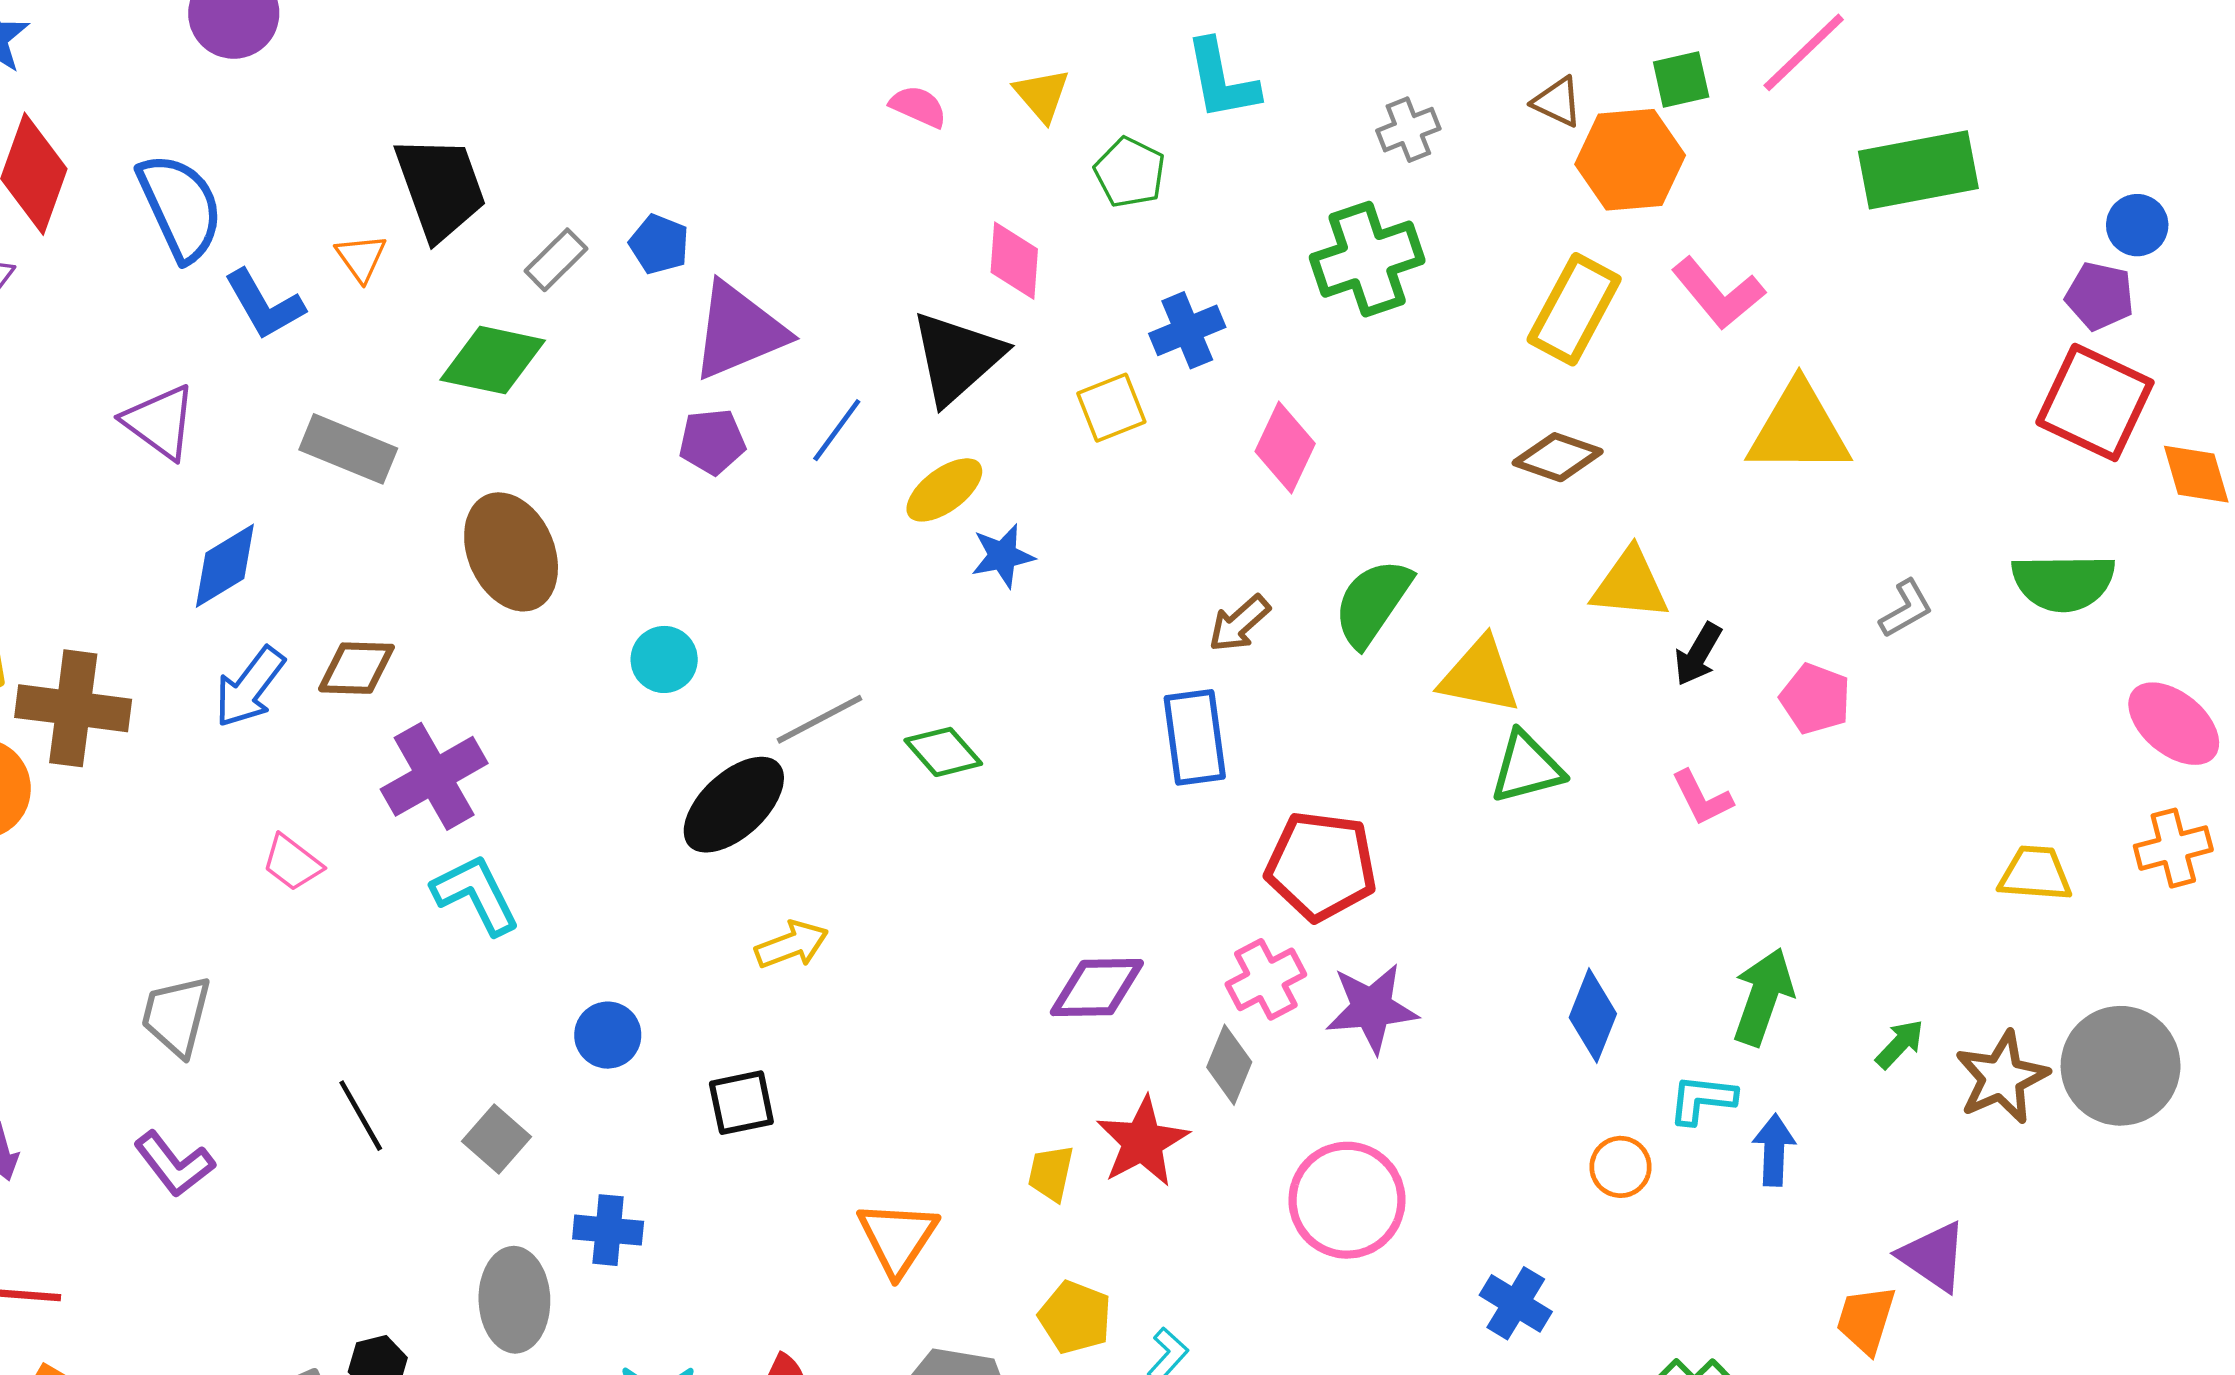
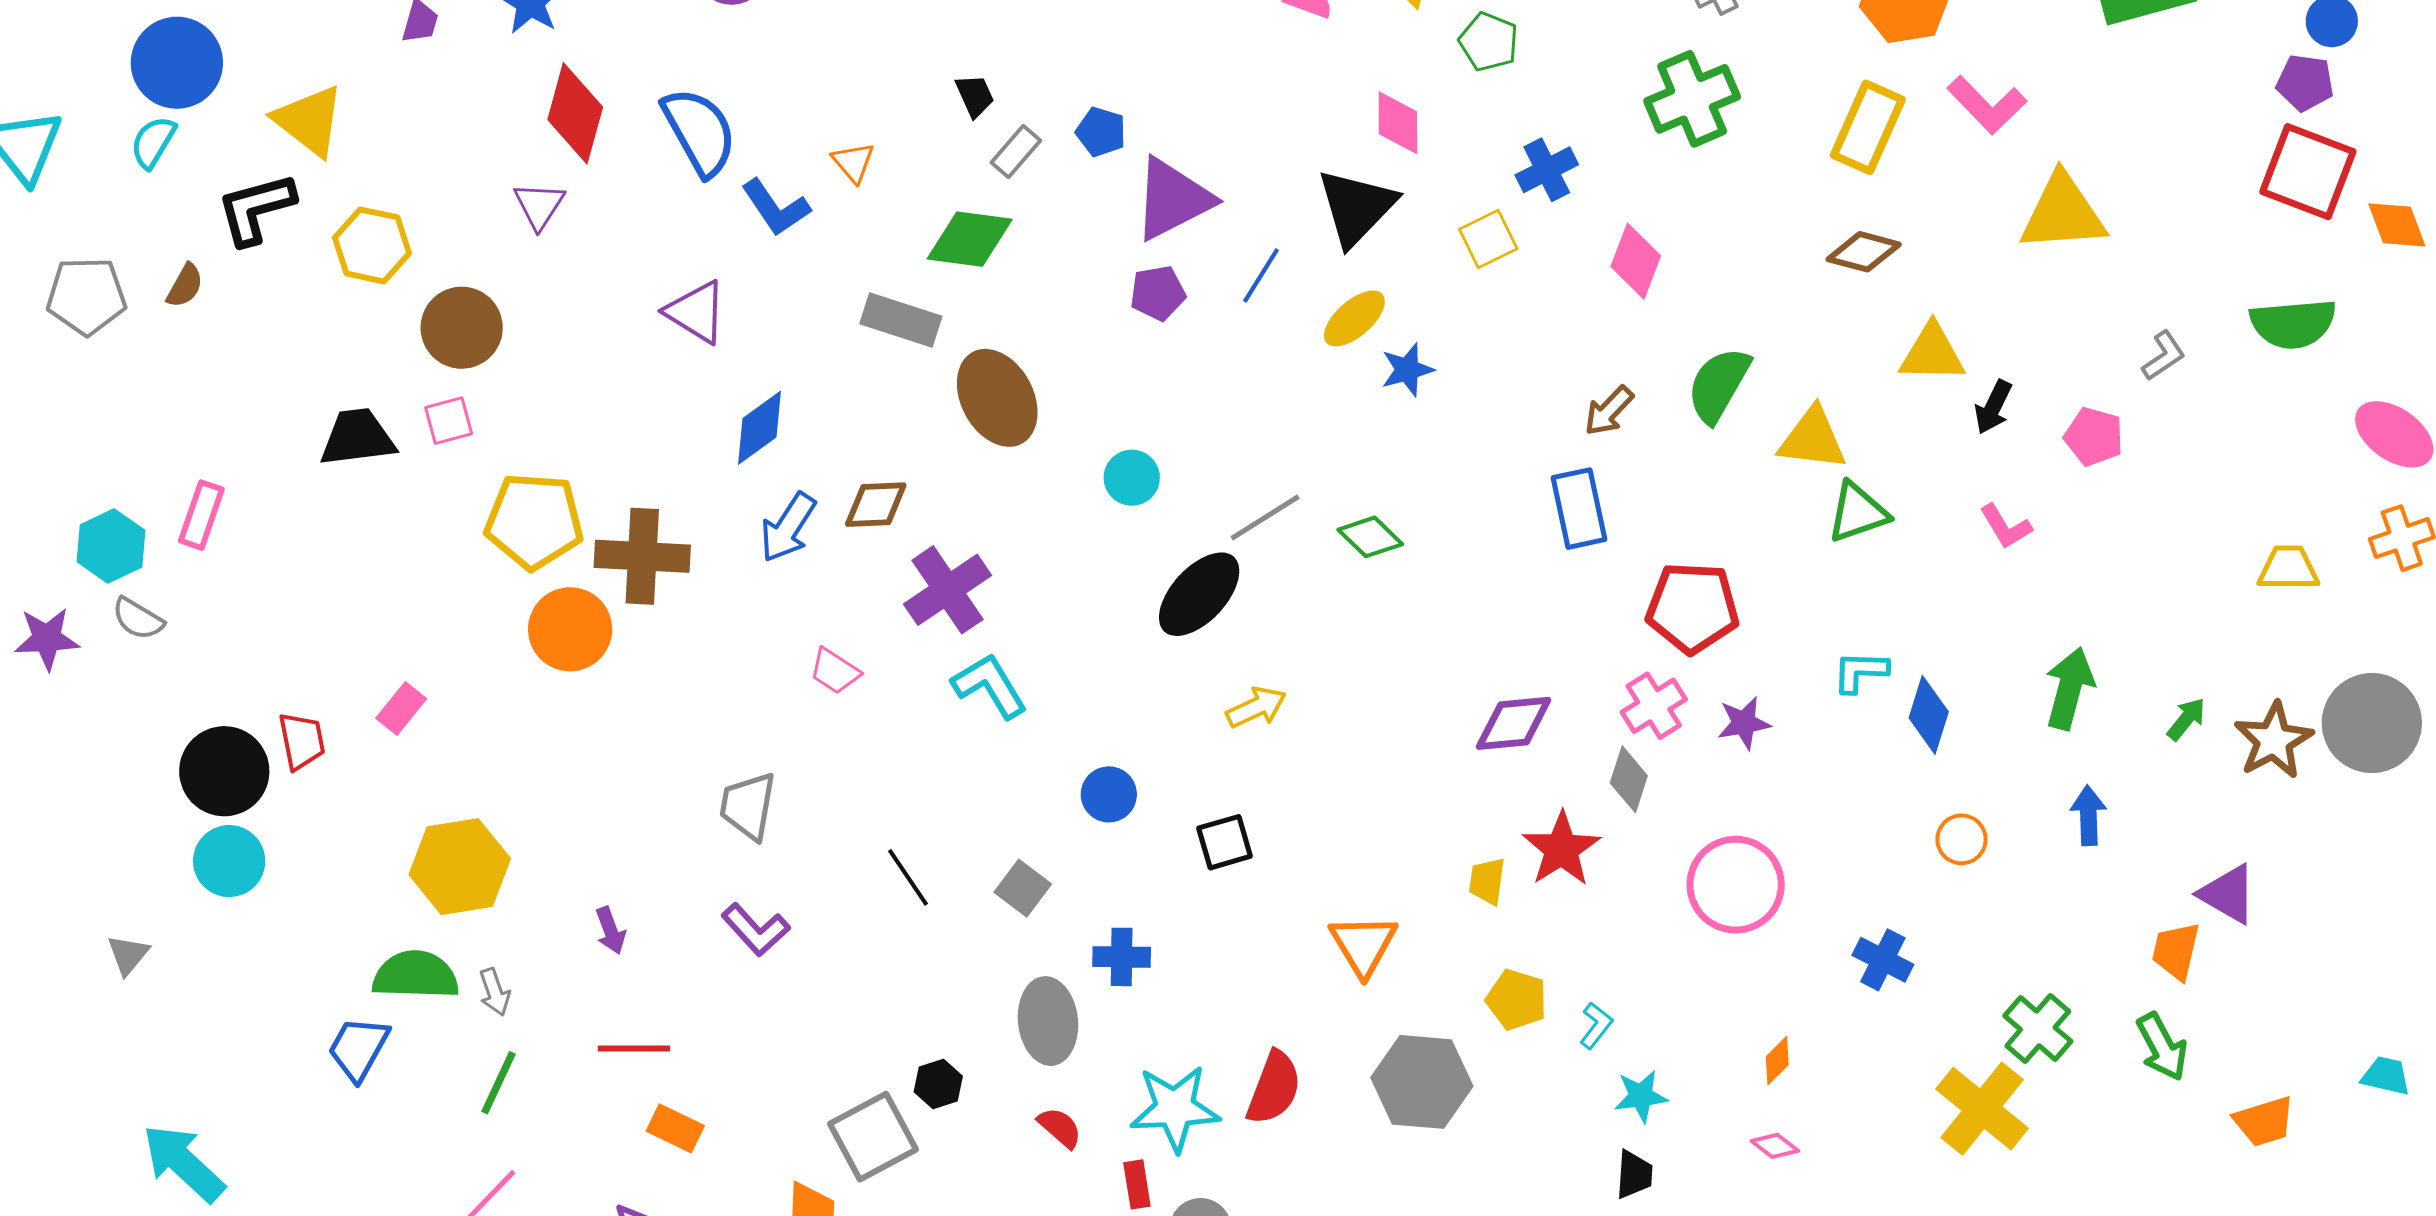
black trapezoid: (440, 188) -> (975, 96), moved, size x0.5
gray rectangle: (348, 449) -> (901, 320), moved
purple star: (1372, 1008) -> (1744, 723), size x0.7
cyan L-shape: (1702, 1099) -> (1860, 672), moved

